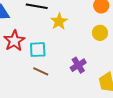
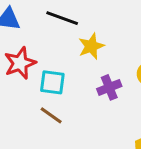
purple cross: (78, 65) -> (109, 87), moved

